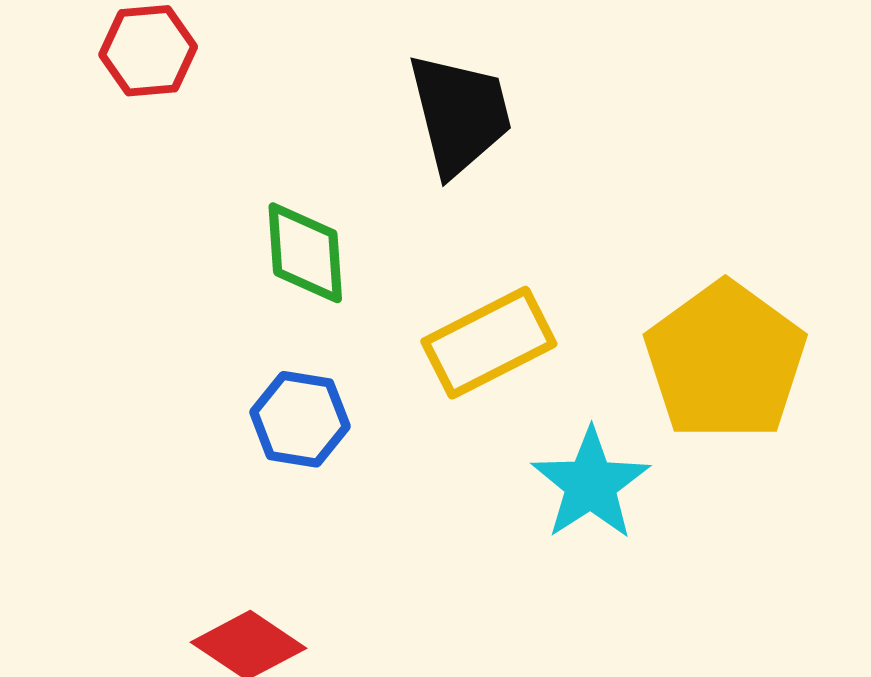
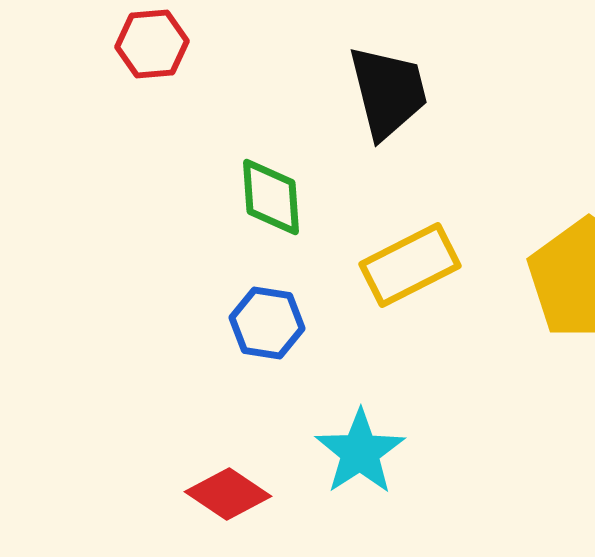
cyan star: (591, 484) -> (360, 452), moved

